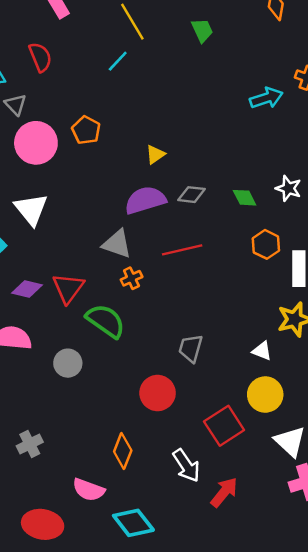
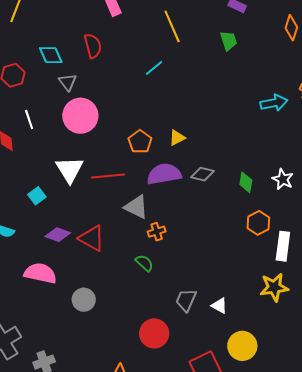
cyan line: (118, 61) -> (154, 68), moved
orange pentagon: (86, 130) -> (140, 142), moved
green diamond: (245, 198) -> (246, 182), turned 30
red line: (182, 250) -> (108, 176), moved
orange cross: (131, 278) -> (157, 232), moved
red triangle: (68, 288) -> (92, 238), turned -44
green semicircle: (106, 321) -> (144, 263), moved, size x0.6
white triangle: (262, 351) -> (219, 306), moved

